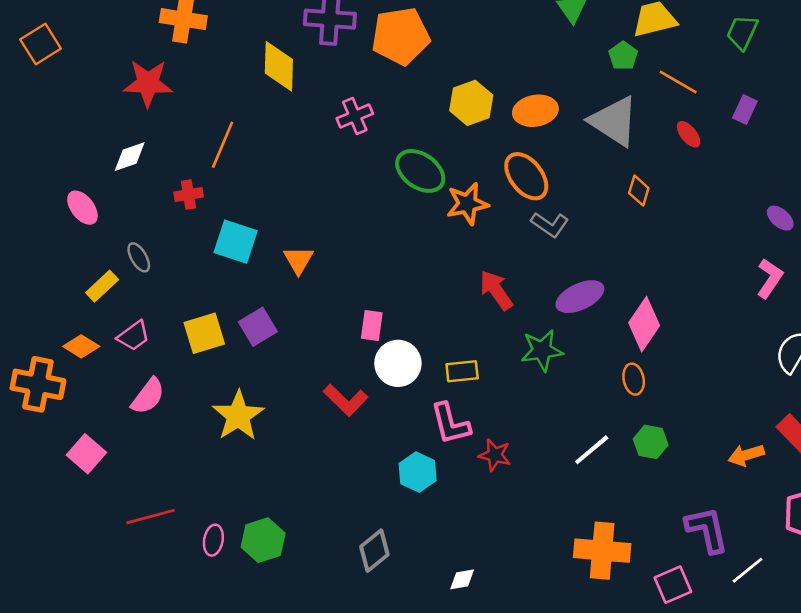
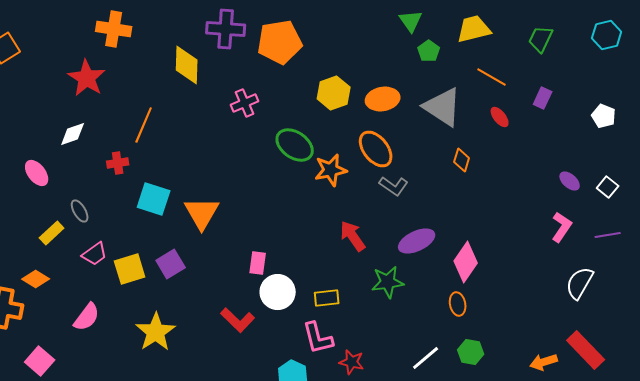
green pentagon: (623, 56) -> (429, 51), moved
red star: (148, 83) -> (87, 78), turned 30
orange triangle: (298, 260) -> (202, 213), size x1.5
pink trapezoid: (134, 336) -> (95, 254), moved

